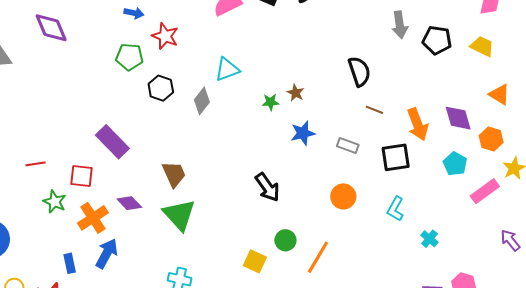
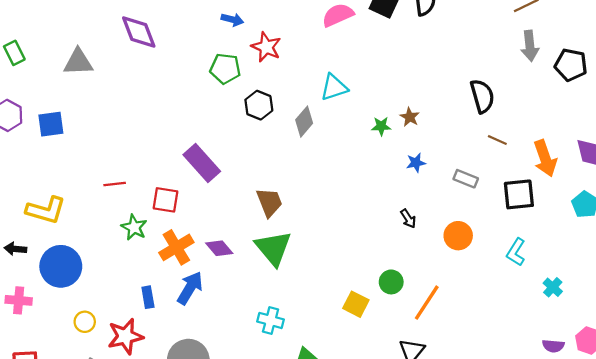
blue star: (303, 133) -> (416, 163), size x0.7
black arrow: (267, 187) -> (408, 219), moved, size x0.6
purple diamond: (129, 203) -> (219, 248), moved

